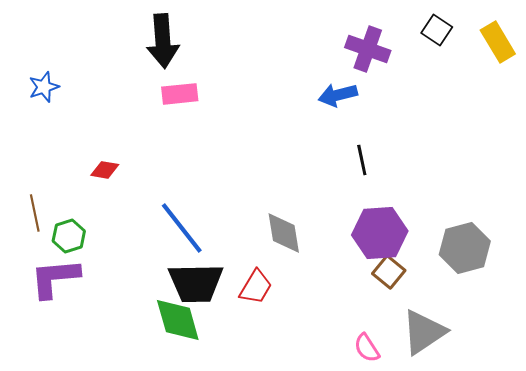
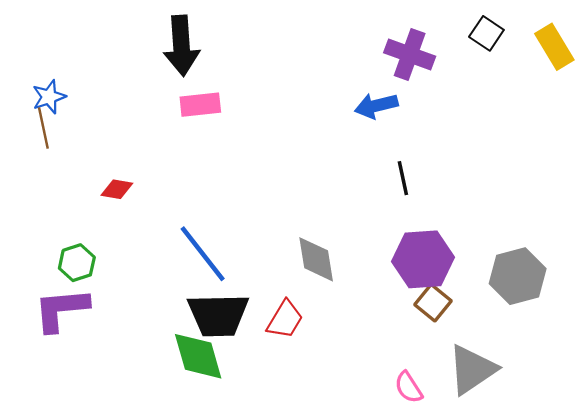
brown line: (35, 213) -> (43, 128), moved

